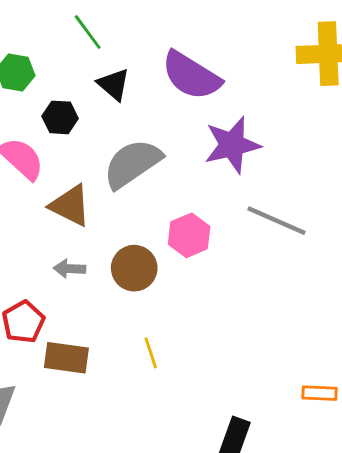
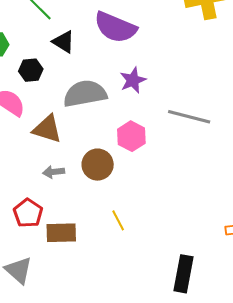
purple star: (232, 145) -> (133, 80), moved, size x0.7
gray semicircle: (132, 164) -> (85, 94), turned 33

